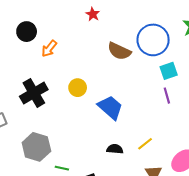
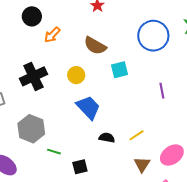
brown semicircle: (119, 51) -> (95, 46), moved
cyan square: (169, 71) -> (120, 70), moved
blue trapezoid: (110, 107) -> (88, 107), moved

